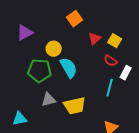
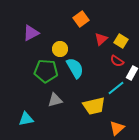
cyan line: (110, 88) -> (116, 88), turned 36
yellow trapezoid: (75, 106) -> (94, 106), moved

